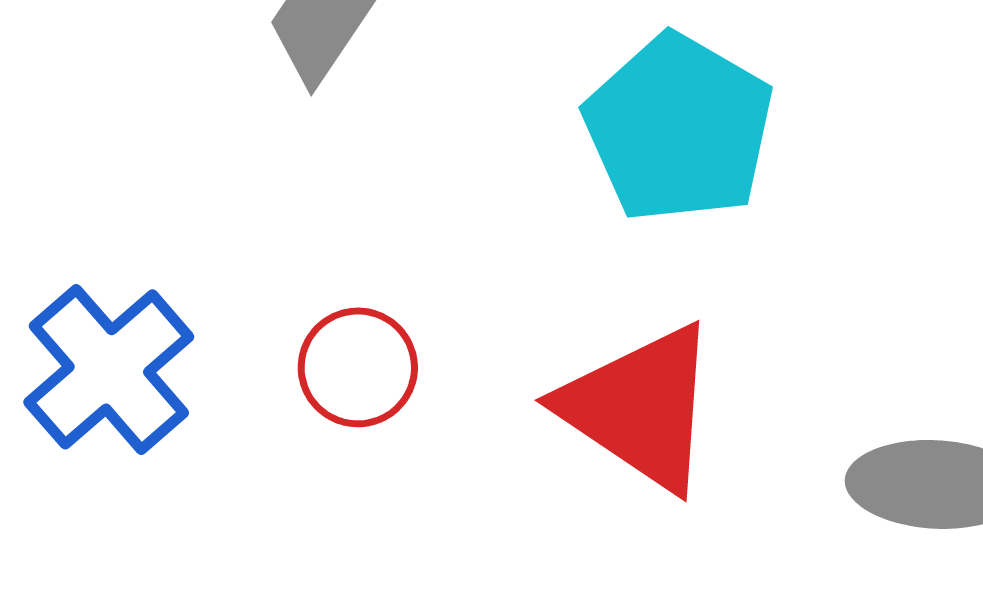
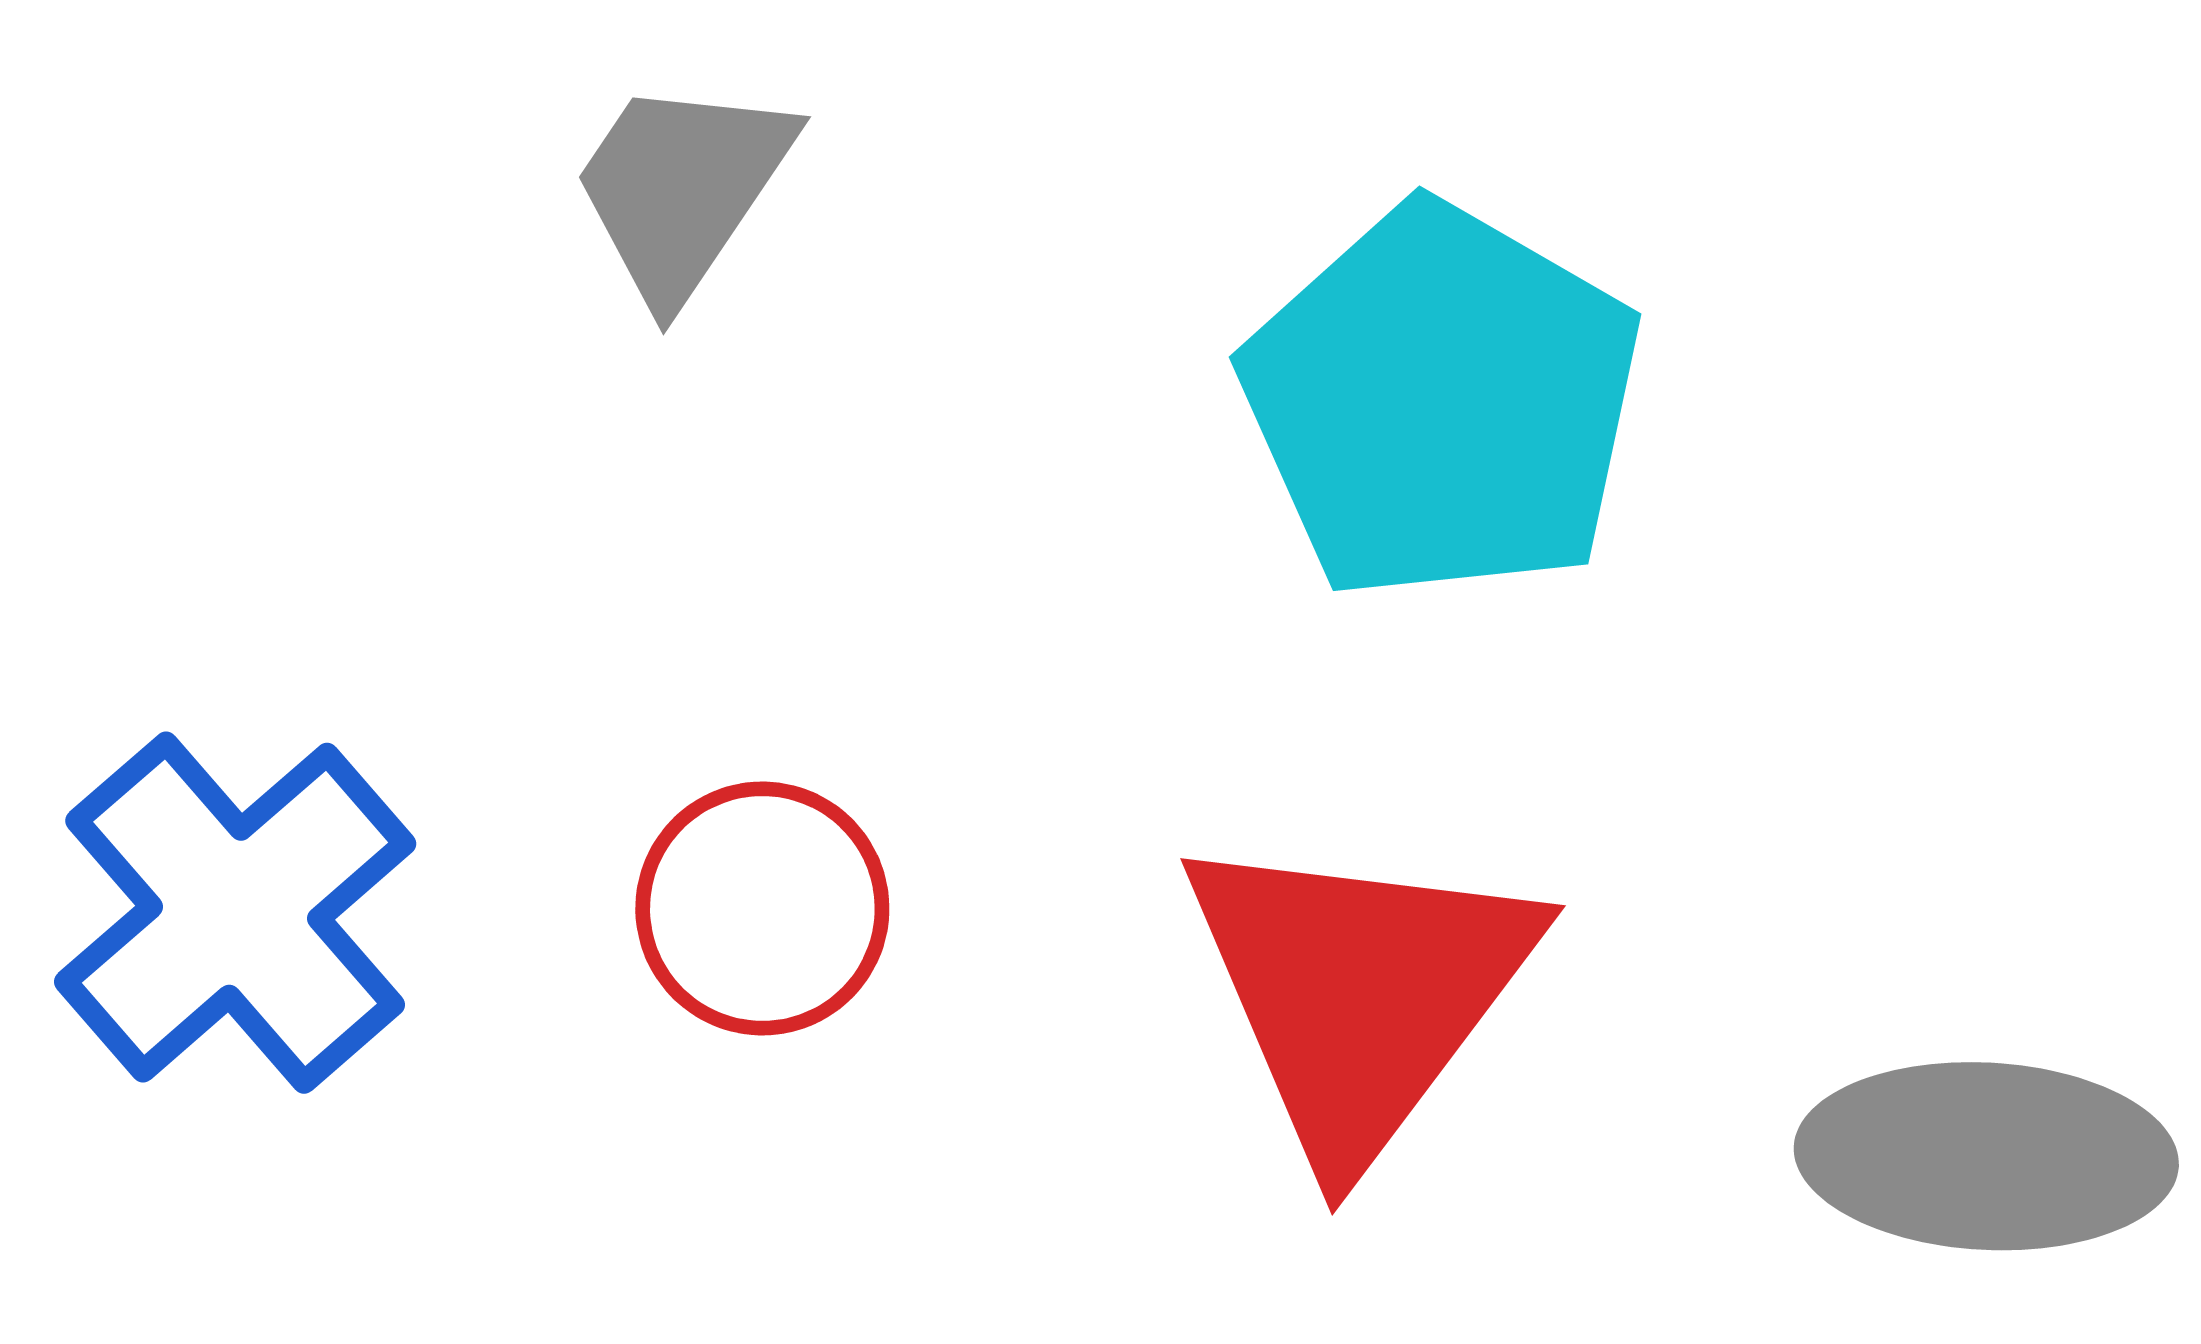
red triangle: (640, 407) -> (1360, 993), turned 33

